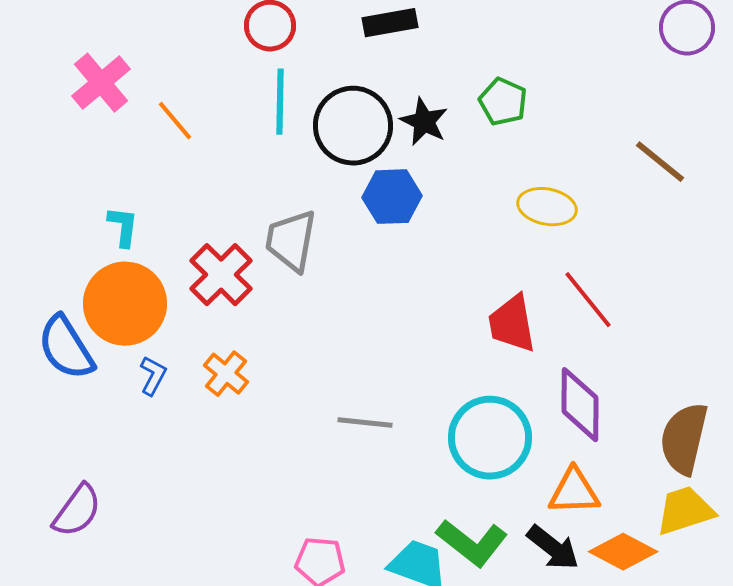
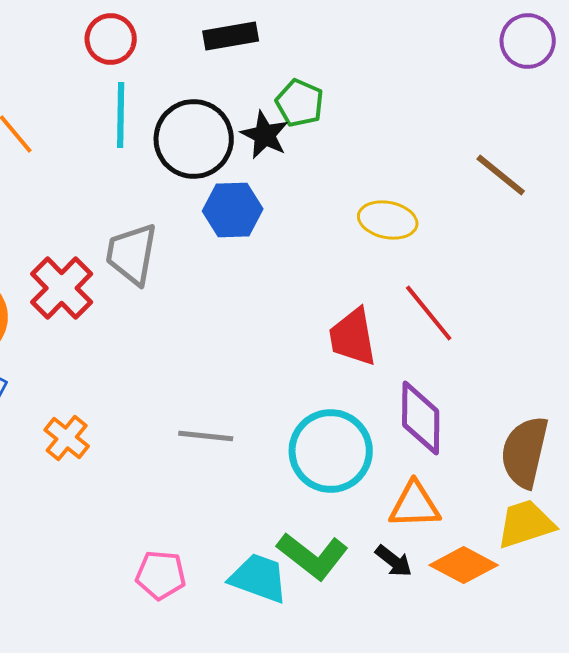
green pentagon: (503, 102) -> (300, 103), moved
orange cross: (226, 374) -> (67, 438), moved
black arrow: (553, 548) -> (394, 561), size x0.7

